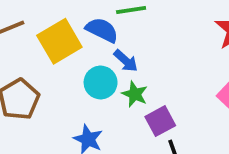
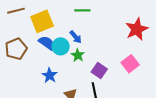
blue semicircle: (102, 30) -> (47, 43), moved
purple square: (160, 121) -> (99, 71), moved, turned -35

